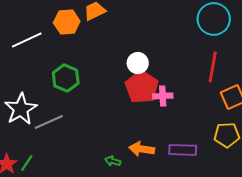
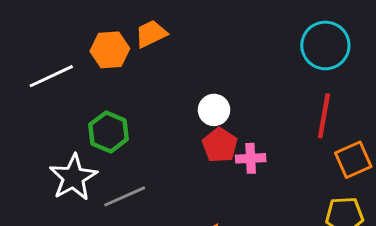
red pentagon: (142, 87) -> (220, 145), size x0.7
white star: (21, 109) -> (73, 177), moved
gray line: (49, 122) -> (125, 196), moved

